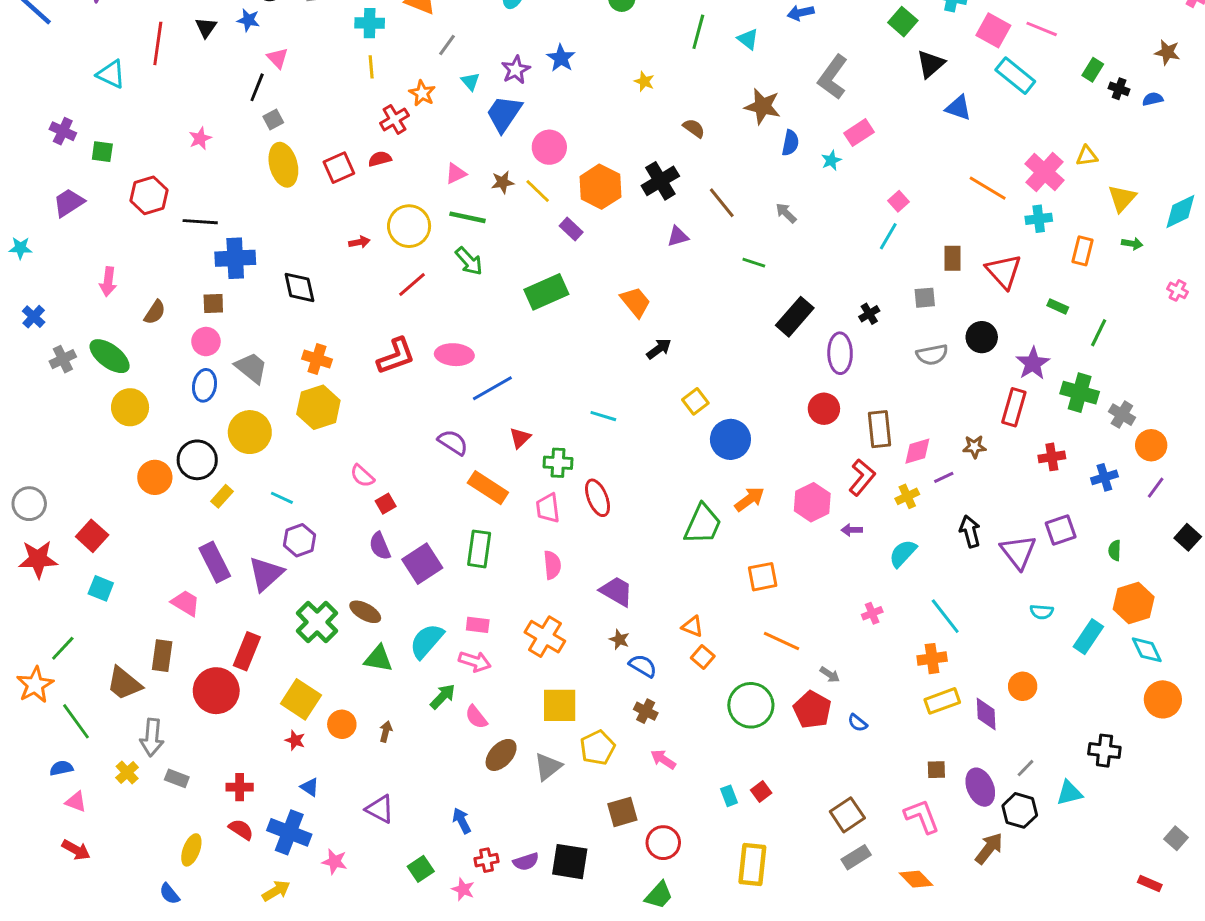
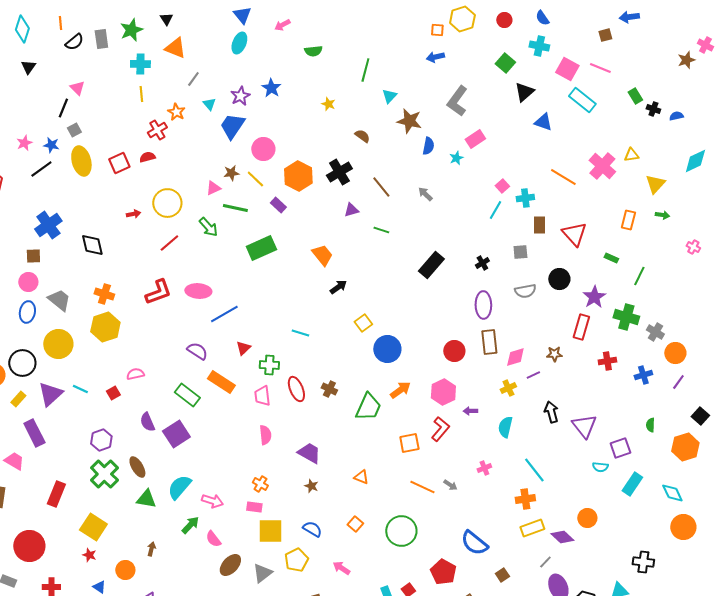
blue star: (248, 20) -> (51, 145), moved
cyan triangle: (748, 39) -> (389, 96), moved, turned 35
brown star: (1167, 52) -> (686, 60), moved, turned -30
green rectangle: (1093, 70) -> (635, 96), turned -63
pink triangle: (456, 174) -> (213, 188), moved
cyan diamond: (1180, 211) -> (695, 161), moved
green line: (467, 217) -> (235, 208), moved
cyan cross: (1039, 219) -> (525, 198), moved
black line: (200, 222) -> (41, 169), moved, turned -40
blue cross: (235, 258) -> (48, 225), turned -32
green line: (754, 263) -> (381, 230), moved
purple ellipse: (840, 353) -> (483, 305), moved
red circle: (824, 409) -> (454, 351), moved
pink semicircle: (362, 476) -> (135, 374), turned 126
red L-shape: (862, 477) -> (440, 429), moved
yellow rectangle: (222, 496) -> (18, 399), moved
red square: (386, 504) -> (113, 393), moved
purple square: (1061, 530) -> (620, 448), moved
purple hexagon: (299, 540) -> (101, 440), moved
green rectangle: (479, 549) -> (187, 395), moved, turned -60
cyan semicircle: (903, 553) -> (505, 427), turned -30
purple triangle: (266, 574) -> (50, 394), moved
orange hexagon: (1134, 603) -> (685, 447), moved
brown ellipse: (365, 612) -> (137, 467), turned 30
pink rectangle: (478, 625) -> (254, 507), moved
orange cross: (545, 637) -> (260, 484), size x0.6
orange square: (703, 657) -> (355, 524), moved
blue semicircle: (643, 666) -> (312, 529), moved
gray arrow: (830, 675) -> (450, 485), moved
red circle: (216, 691) -> (29, 546), moved
red pentagon: (812, 710) -> (443, 572), moved
brown cross: (646, 711) -> (329, 389), moved
purple diamond: (986, 714) -> (562, 537), turned -45
blue semicircle: (858, 723) -> (474, 543), size x2.0
orange circle: (342, 724) -> (125, 570), moved
gray line: (1026, 768) -> (545, 562), moved
brown square: (936, 770) -> (502, 575), moved, turned -32

